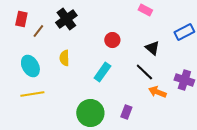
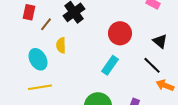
red circle: (112, 40) -> (120, 33), size x1.5
yellow semicircle: (64, 58) -> (61, 45), moved

